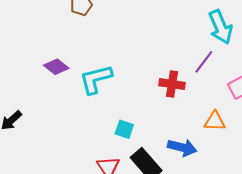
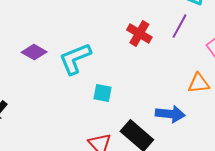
red cross: (172, 84) -> (139, 34), moved, turned 30
cyan square: (124, 129) -> (103, 93), moved

